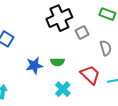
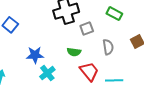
green semicircle: (57, 62) -> (74, 52), moved
cyan cross: (63, 89) -> (47, 73), moved

